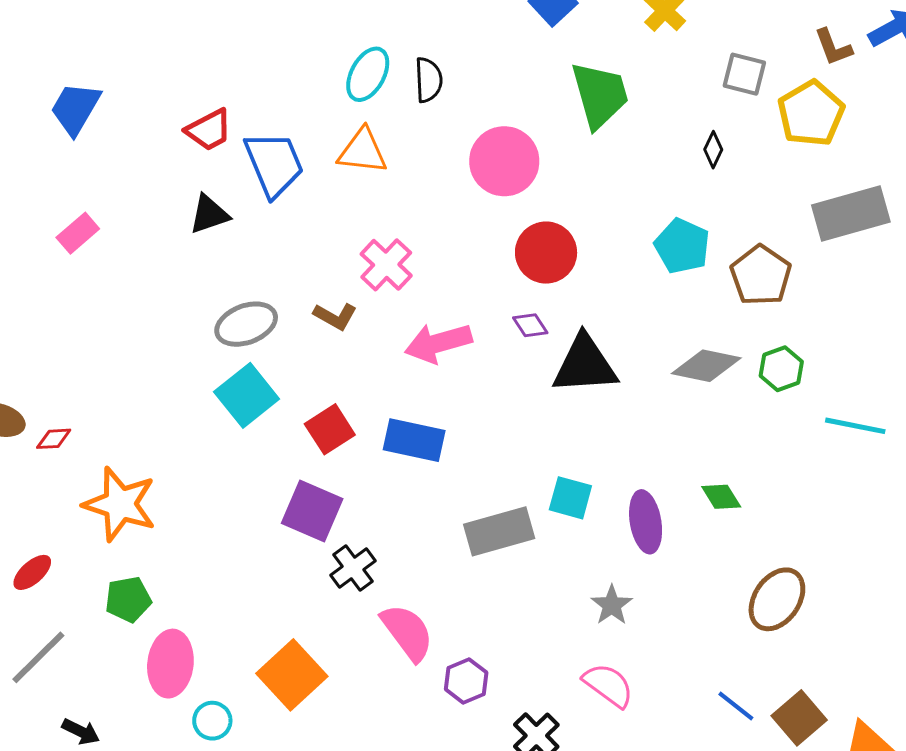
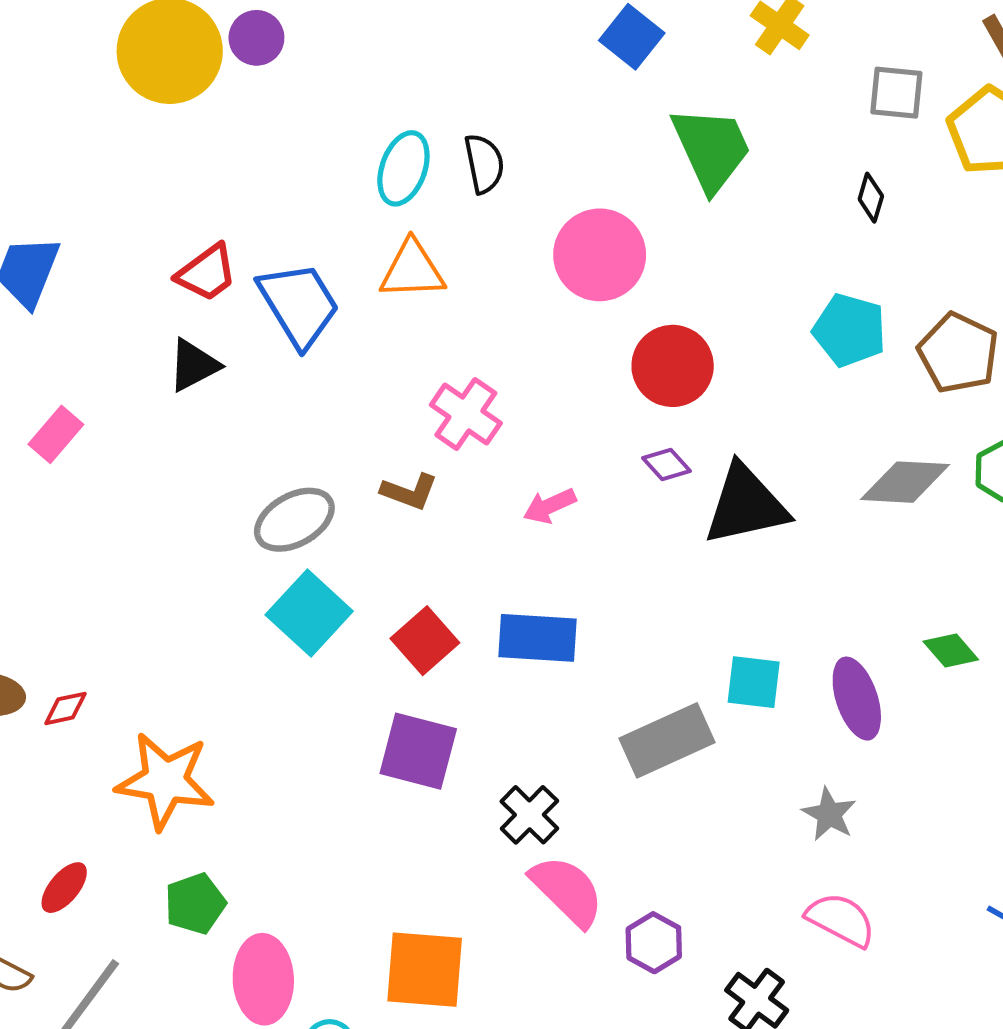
black triangle: (209, 214) -> (194, 365), moved
pink arrow: (438, 343) -> (550, 506), size x0.6
black cross: (353, 568) -> (529, 815), moved
orange square: (292, 675) -> (425, 970), turned -34

